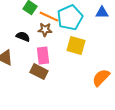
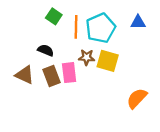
orange line: (49, 17) -> (76, 27), turned 66
brown star: (45, 30) -> (87, 57), moved
brown rectangle: (39, 72) -> (51, 76), moved, turned 42

